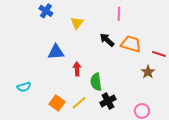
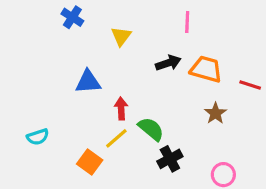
black arrow: (107, 40) -> (168, 63), turned 119
brown star: (148, 72) -> (216, 113), moved
green semicircle: (96, 82) -> (151, 129), turned 138
yellow line: (79, 103) -> (116, 138), moved

